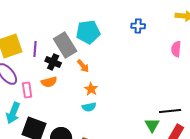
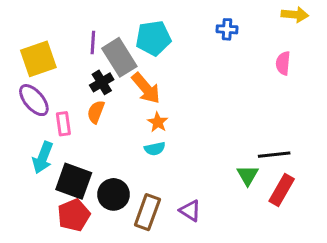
purple line: (35, 49) -> (93, 43), moved
black cross: (53, 62) -> (102, 82), turned 35
orange arrow: (83, 66) -> (146, 88), size x1.6
orange semicircle: (49, 82) -> (96, 112), turned 126

